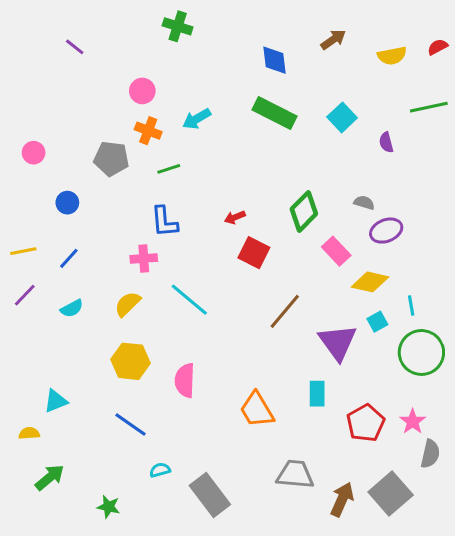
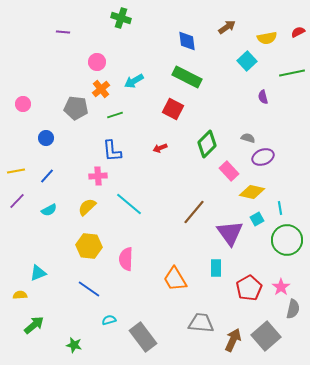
purple line: (75, 47) -> (63, 32), moved, turned -32
cyan square: (342, 117) -> (247, 61), moved
orange cross: (148, 131) -> (101, 89), turned 30
red square: (254, 253) -> (173, 109), moved

